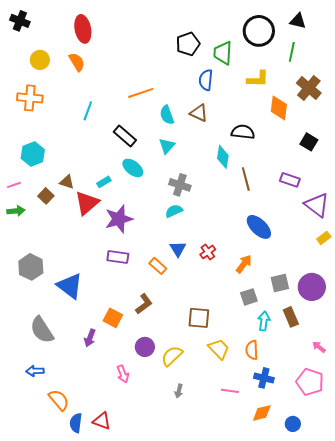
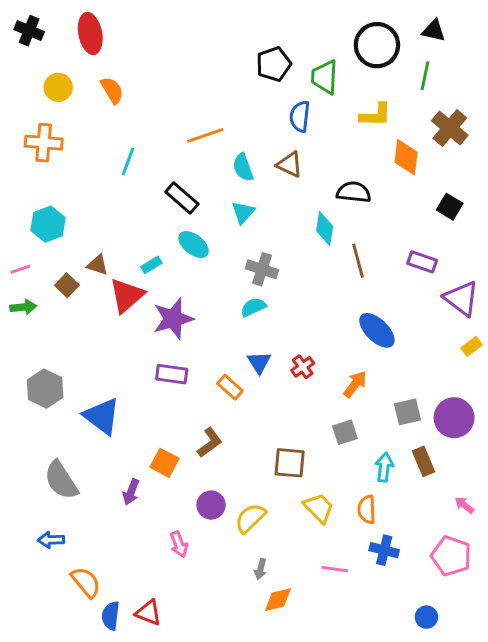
red ellipse: (83, 29) -> (90, 33), moved
gray square: (249, 297) -> (345, 432), moved
orange diamond: (262, 413) -> (278, 600), moved

